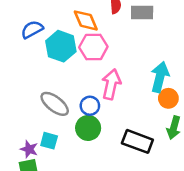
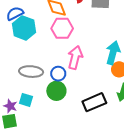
cyan hexagon: (61, 46) -> (24, 28), moved
gray ellipse: (55, 104) -> (31, 72), turned -35
black rectangle: (137, 141) -> (94, 102), turned -45

